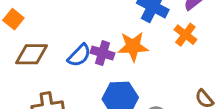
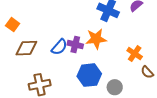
orange cross: (185, 35) -> (135, 54), moved

